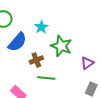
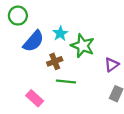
cyan star: (41, 27) -> (60, 33), moved

